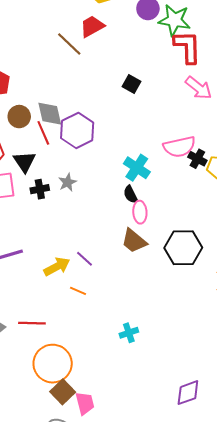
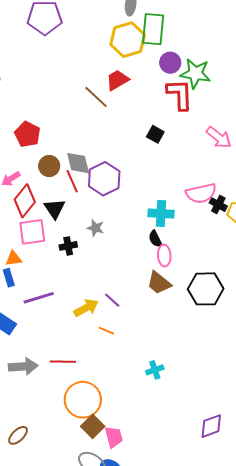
red L-shape: (187, 47) -> (180, 94), moved
cyan cross: (137, 168) -> (161, 213), turned -30
gray star: (68, 182) -> (96, 228), turned -30
black cross: (40, 189) -> (68, 246), moved

